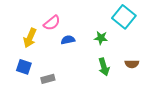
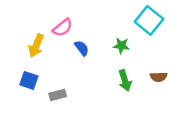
blue semicircle: (68, 40) -> (82, 48), turned 64

